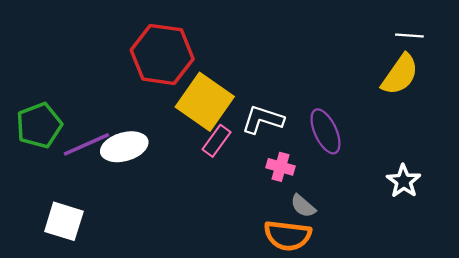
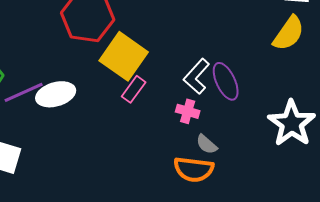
white L-shape: (263, 120) -> (197, 76), moved, turned -66
white star: (404, 181) -> (292, 123), size x1.6

